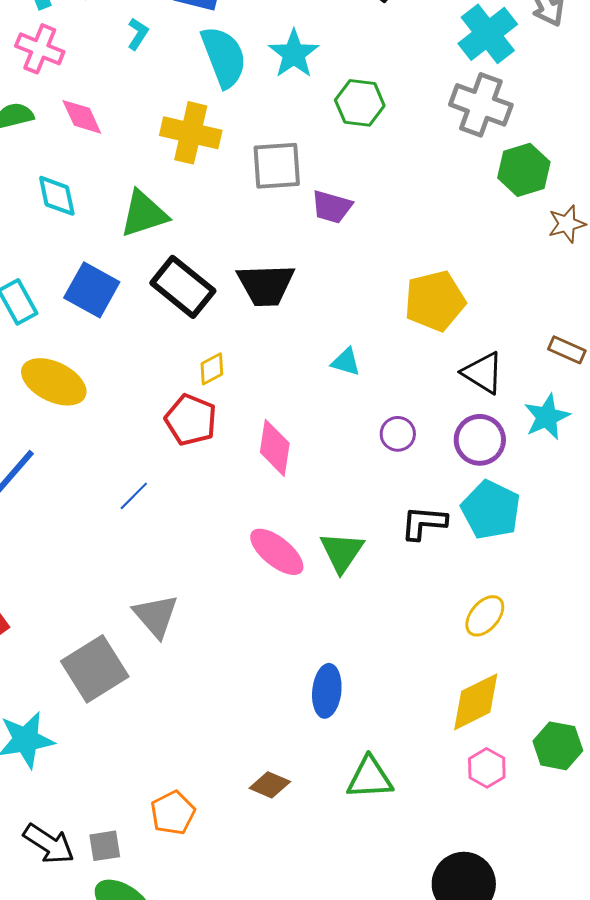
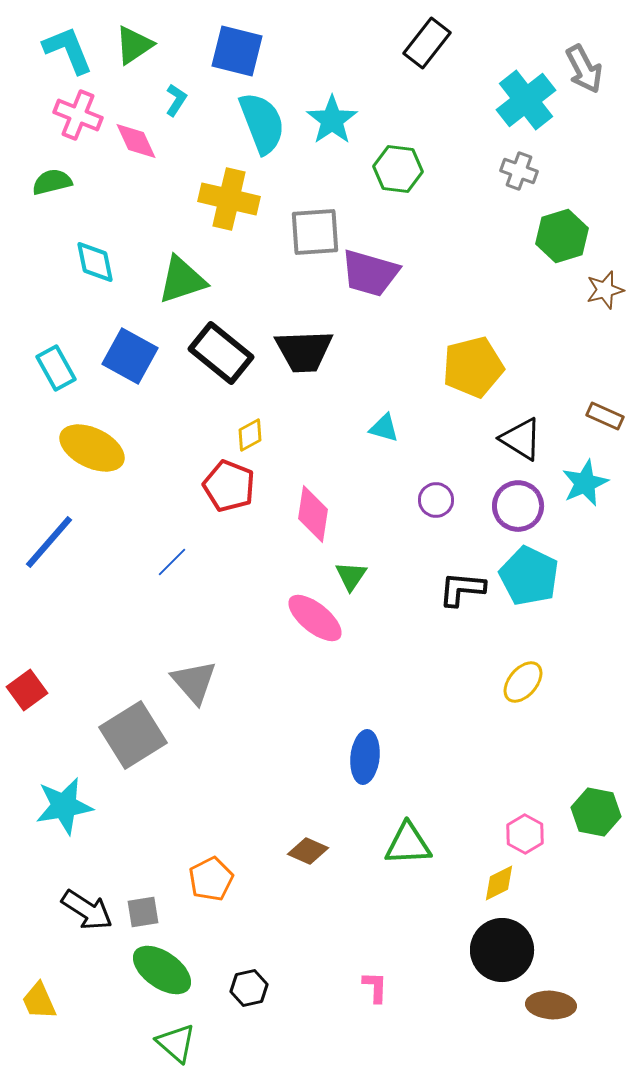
gray cross: (481, 105) -> (519, 171), size x0.6
pink diamond: (82, 117) -> (136, 141), moved
purple trapezoid: (332, 207) -> (370, 273), size x1.4
green triangle: (342, 552) -> (351, 576), moved, size x0.7
yellow diamond: (476, 702) -> (499, 883), moved, size x0.6

